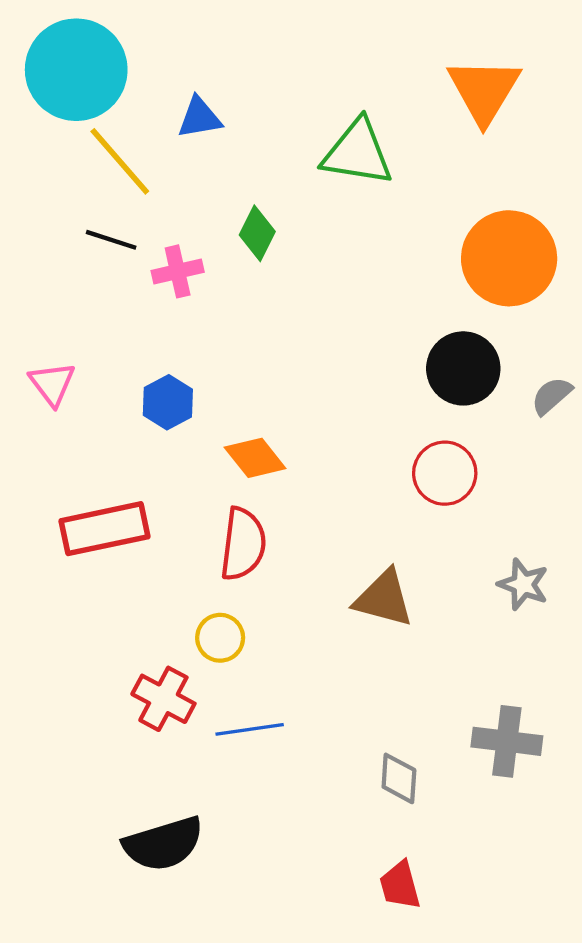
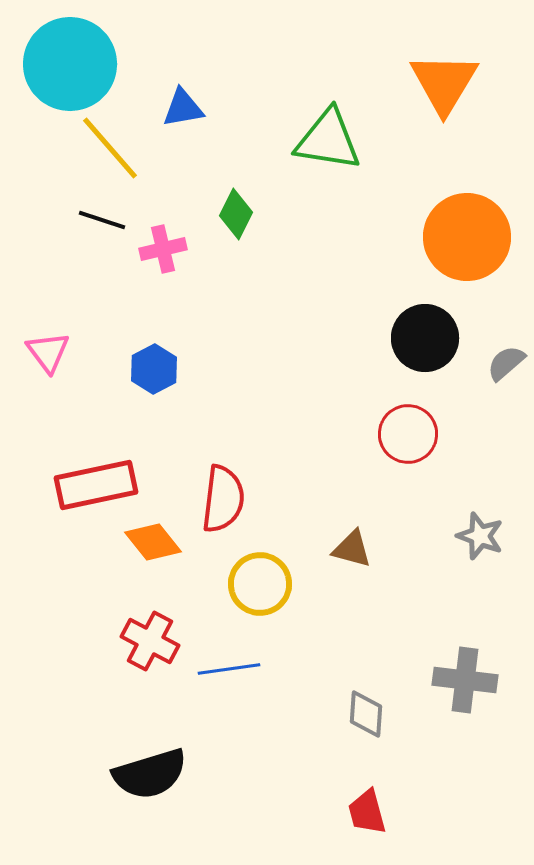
orange diamond: (255, 458) -> (153, 542), moved
brown triangle: (384, 599) -> (352, 549), size x0.7
yellow circle: (220, 638) -> (260, 584), moved, size x1.4

